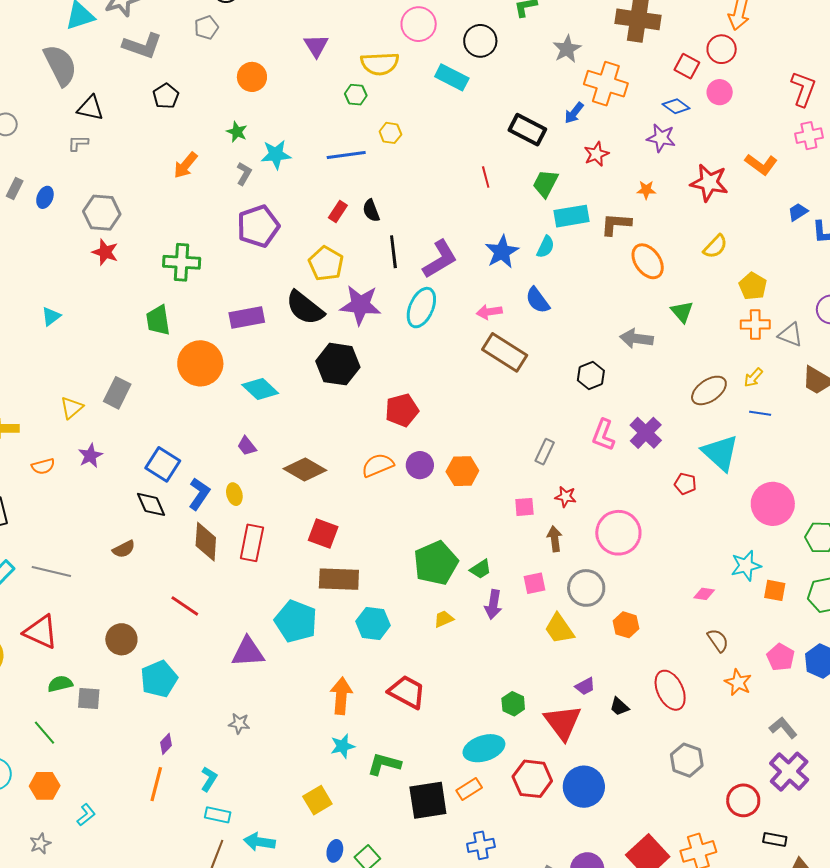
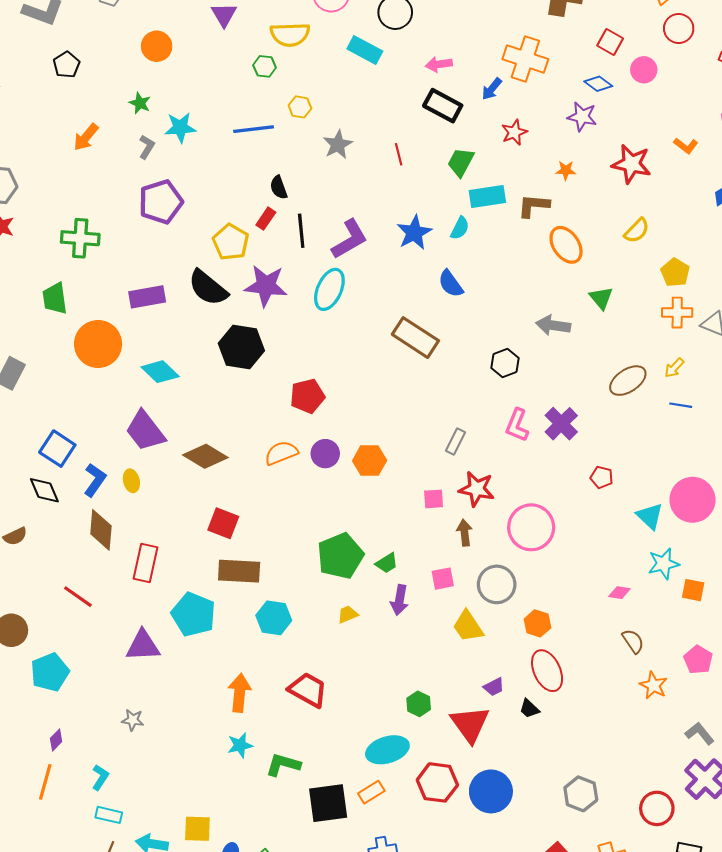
gray star: (567, 49) -> (338, 145), moved
red circle: (722, 49) -> (679, 28), moved
orange L-shape: (761, 164) -> (686, 146), size x0.7
red rectangle: (338, 211) -> (266, 219), moved
pink arrow: (489, 312) -> (439, 64), moved
purple trapezoid: (247, 446) -> (145, 431), size x2.0
cyan triangle: (720, 453) -> (650, 516), moved, size x0.7
red star: (566, 497) -> (477, 489), size x1.6
red rectangle: (252, 543) -> (146, 563), moved
red ellipse: (670, 690) -> (547, 671), moved
gray hexagon: (687, 760) -> (581, 794), moved
yellow square: (317, 800) -> (197, 829), moved, turned 32

